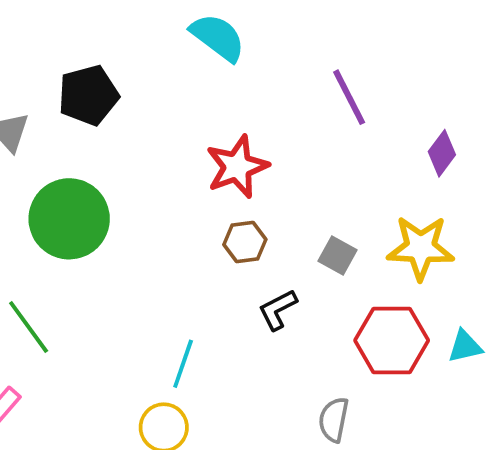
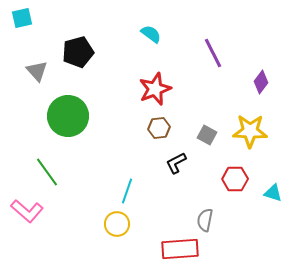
cyan semicircle: (218, 37) -> (151, 34), moved, size x0.7
red hexagon: (392, 340) -> (235, 179), size x0.7
cyan triangle: (465, 346) -> (273, 193), moved, turned 30

